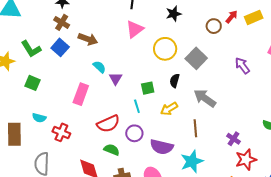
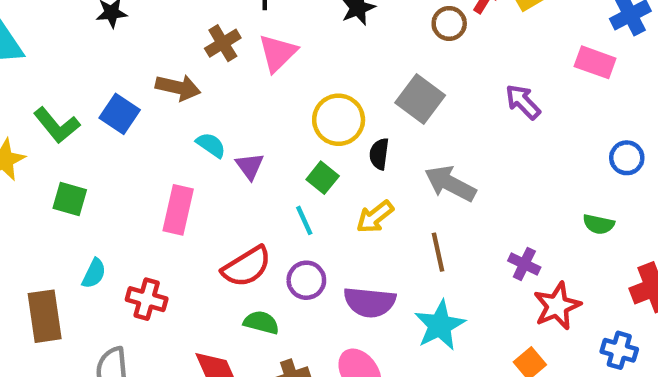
brown cross: (62, 22) -> (223, 43), moved, turned 35
yellow circle: (165, 49) -> (339, 120), moved
green square: (148, 88) -> (323, 178), turned -32
cyan semicircle: (39, 118) -> (94, 273), turned -72

